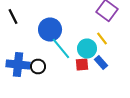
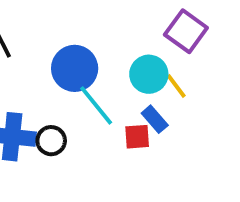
cyan circle: (87, 48) -> (149, 74), moved
blue rectangle: (101, 62) -> (155, 119), moved

